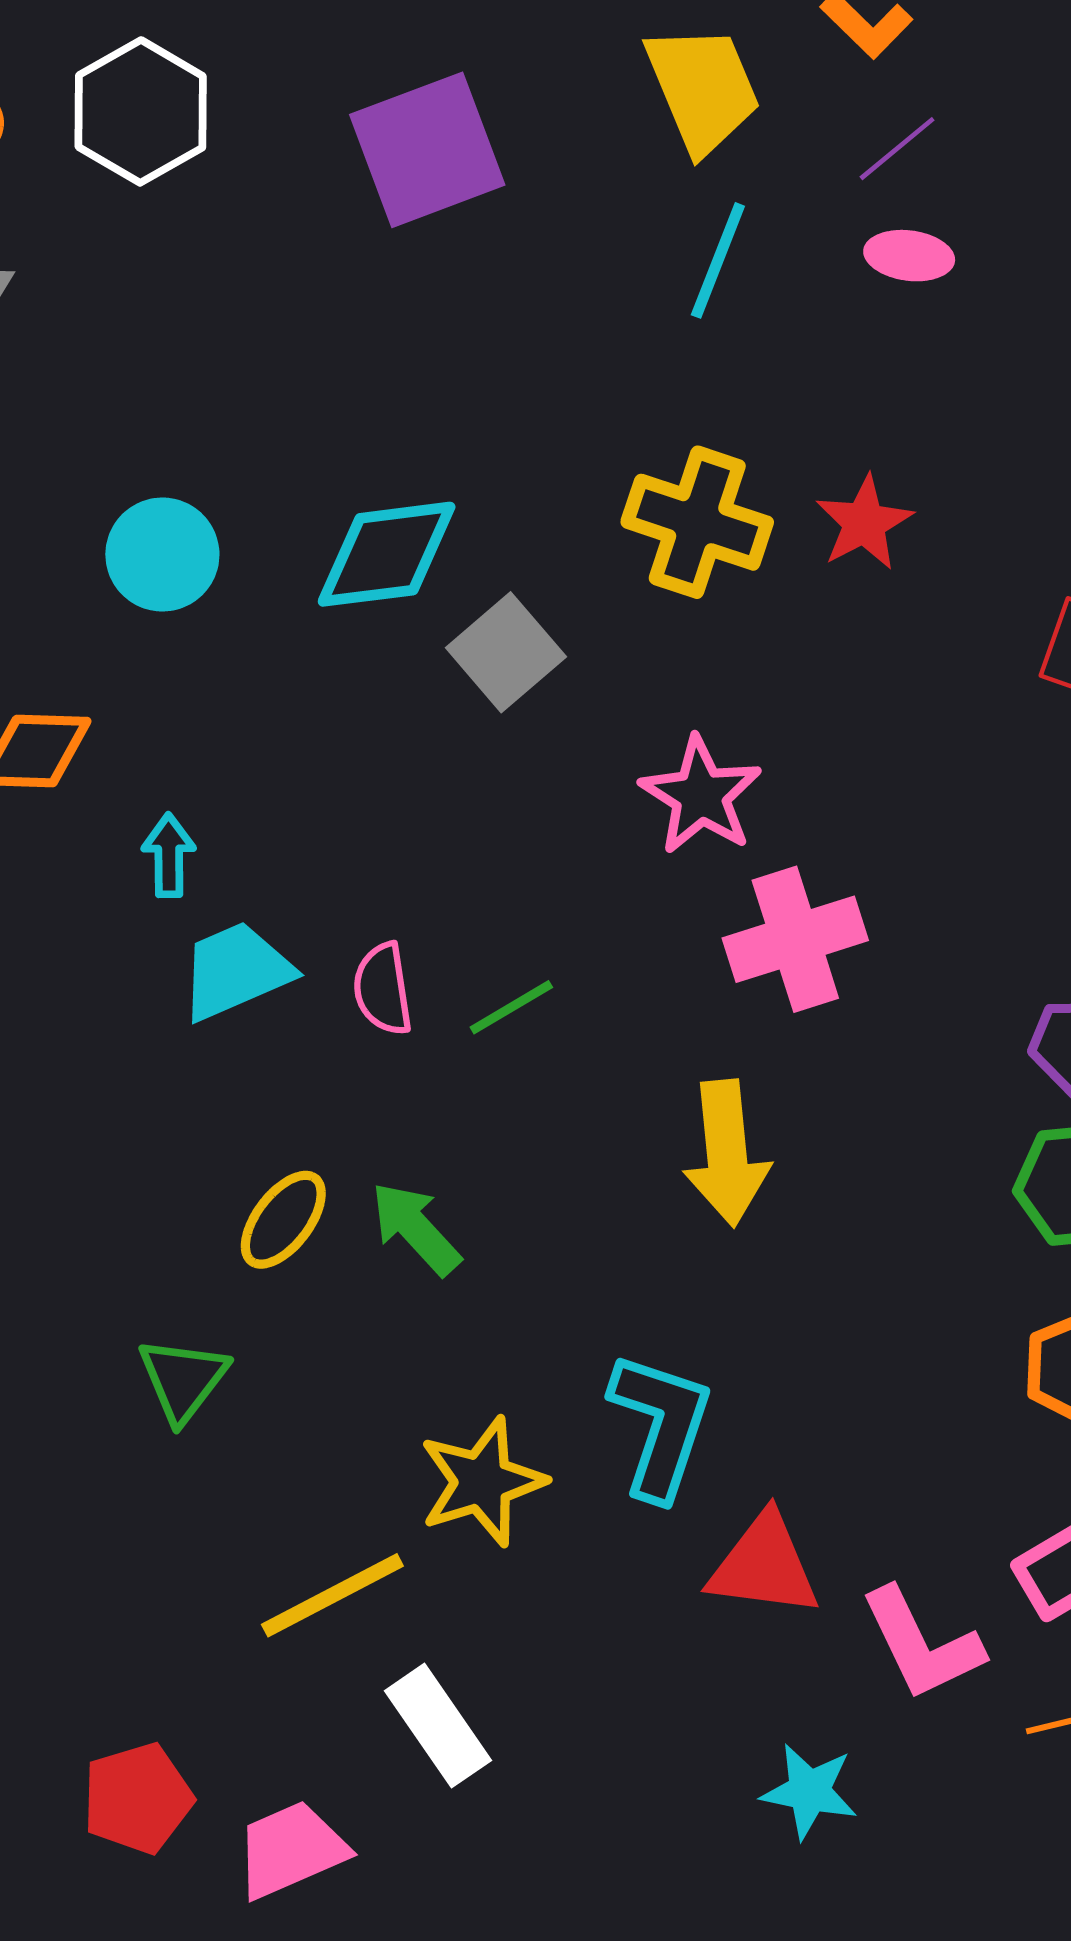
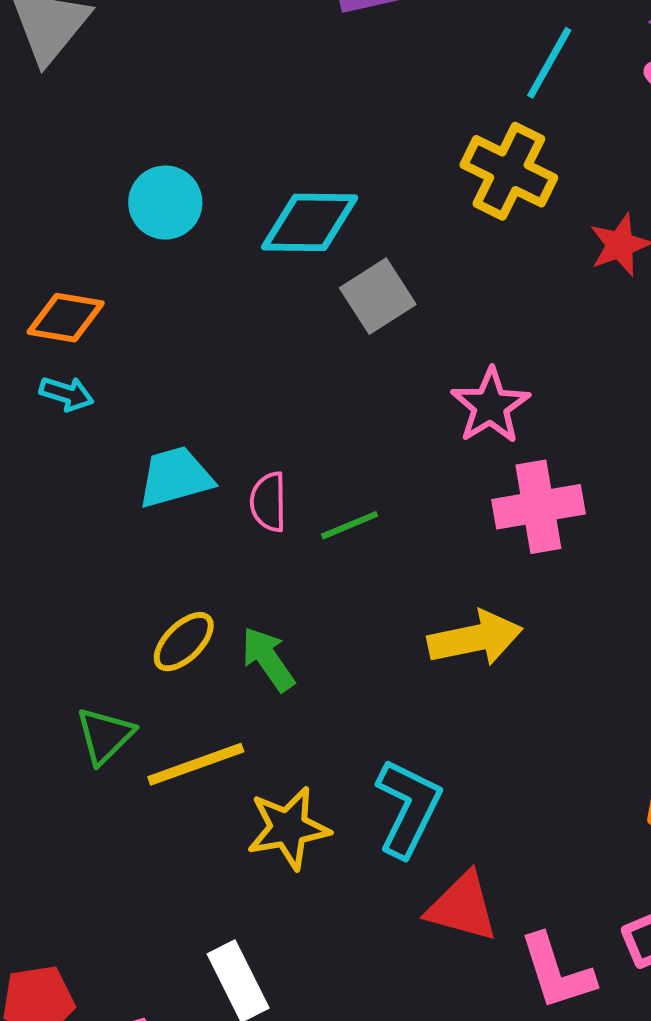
yellow cross: (697, 522) -> (509, 171), moved
cyan arrow: (169, 855) -> (67, 394), moved, turned 100
yellow arrow: (727, 1153) -> (475, 638), turned -104
yellow line: (332, 1595) -> (196, 764), moved

